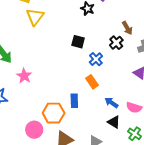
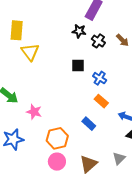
black cross: (116, 43) -> (98, 41), moved
blue rectangle: (74, 101) -> (89, 124), turned -32
orange hexagon: (54, 113) -> (57, 138), moved

